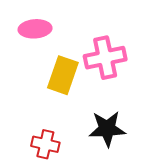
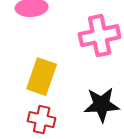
yellow rectangle: (63, 75) -> (42, 77), moved

